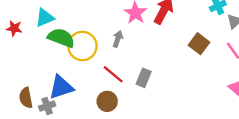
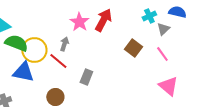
red line: (113, 74) -> (58, 61), moved
blue triangle: (61, 87) -> (23, 72), moved, turned 30

